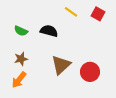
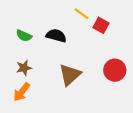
red square: (98, 14) -> (101, 25), moved
red circle: (90, 72) -> (115, 70), moved

